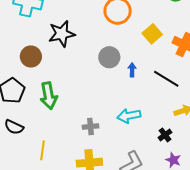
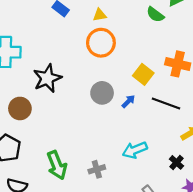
yellow square: (152, 34) -> (143, 74), moved
blue arrow: (132, 70) -> (128, 101), turned 56
green arrow: (49, 96) -> (57, 165), moved

